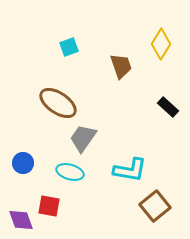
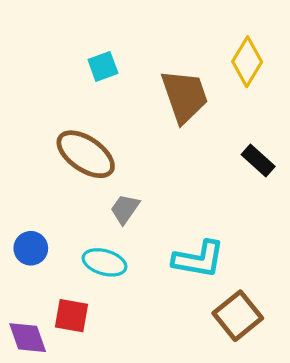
brown trapezoid: (121, 66) -> (184, 96), size x1.4
gray trapezoid: (83, 138) -> (125, 209), size x0.7

